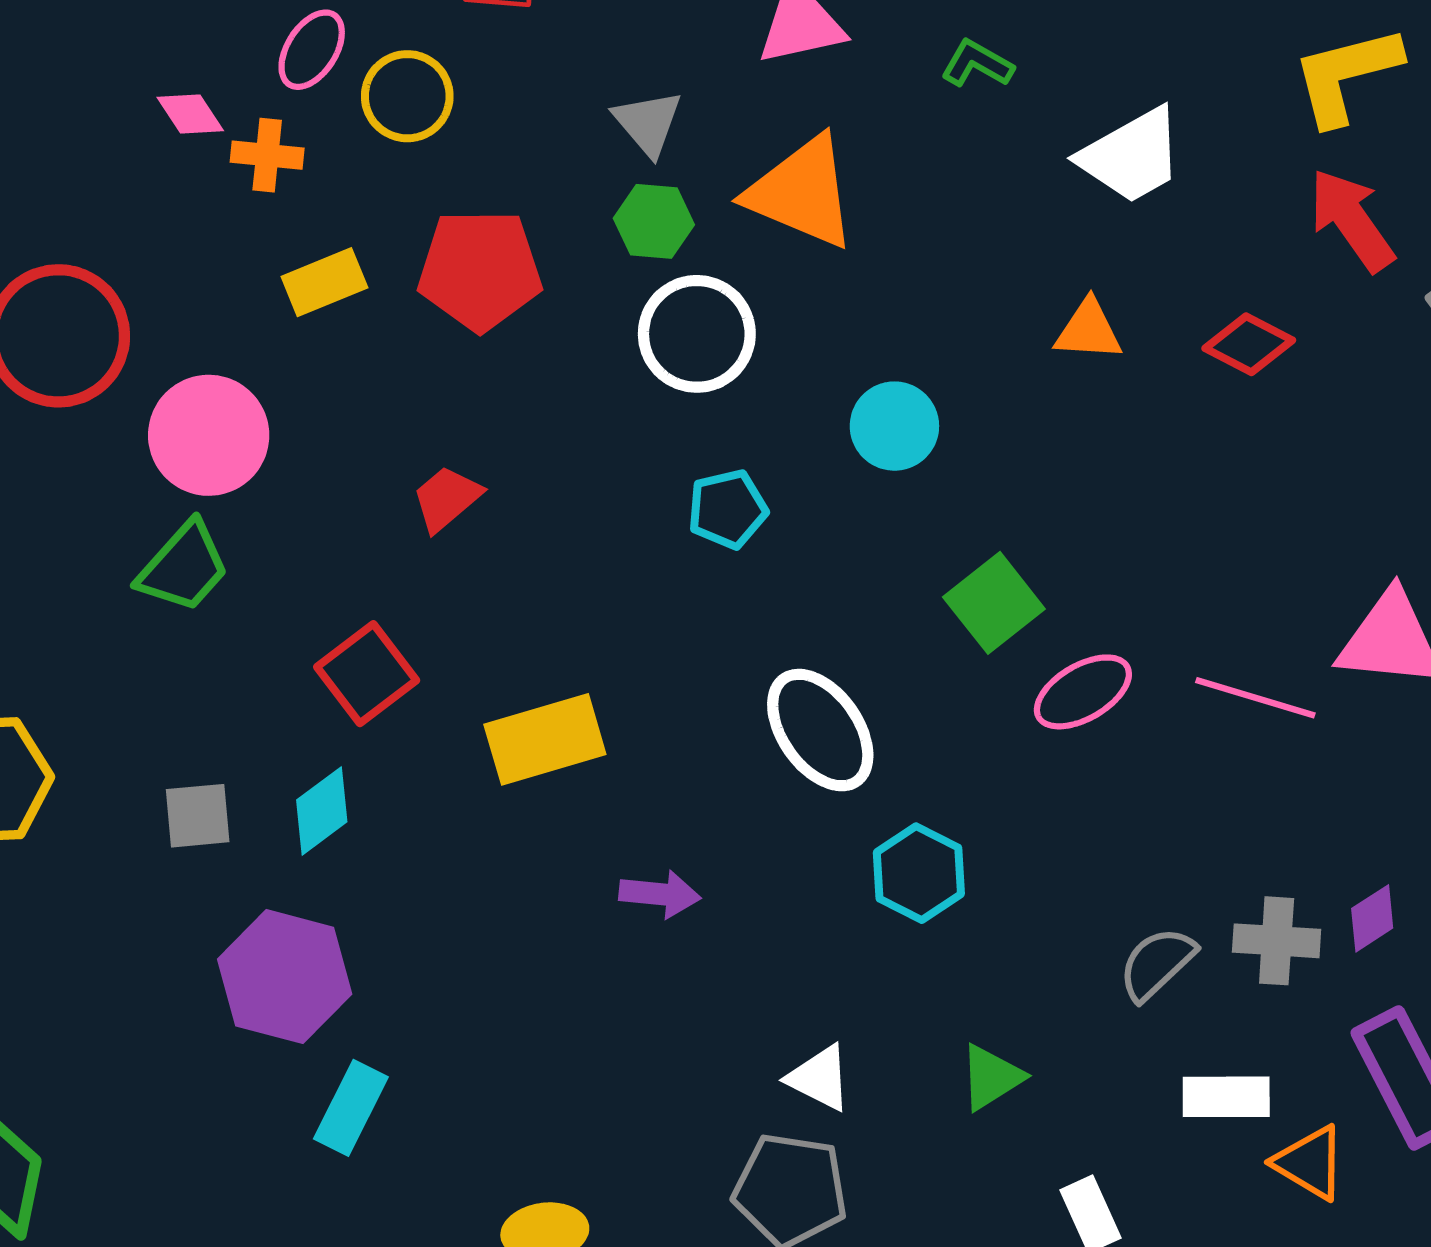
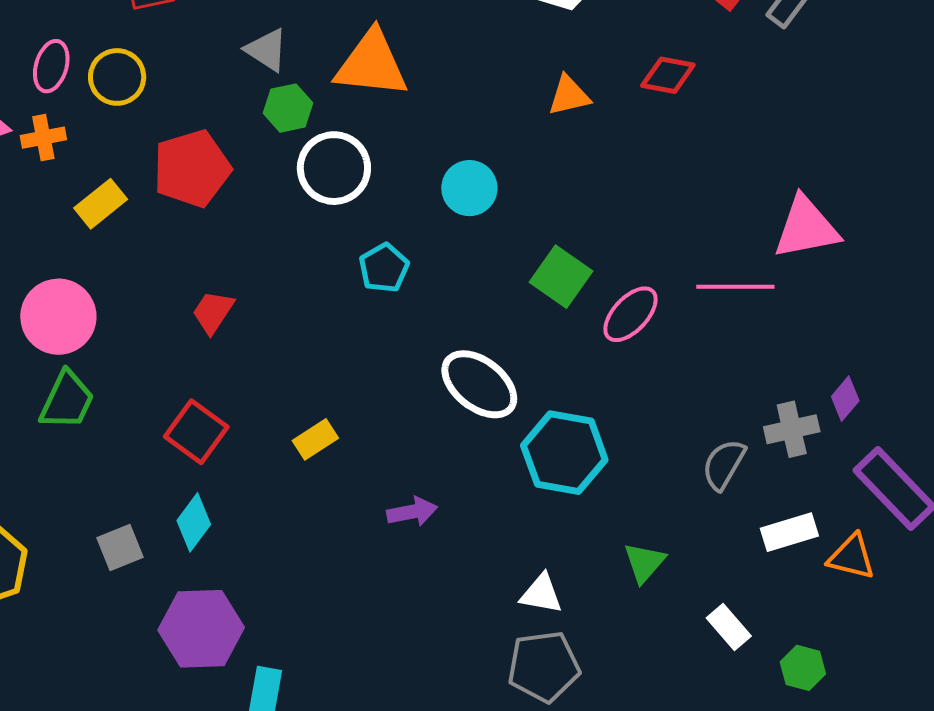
yellow rectangle: (545, 739) -> (315, 439), size x0.6
cyan hexagon: (919, 873) -> (564, 453), size x1.4

